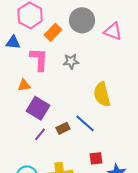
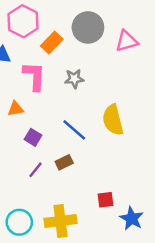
pink triangle: (113, 31) -> (127, 41), turned -36
purple square: (38, 108) -> (33, 137), size x0.6
blue line: (85, 123) -> (74, 130), moved

